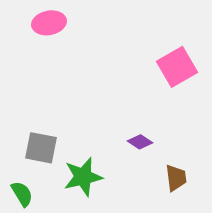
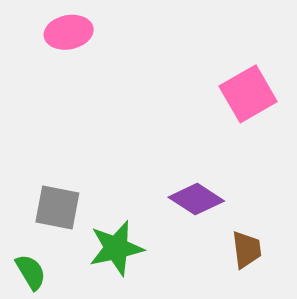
purple diamond: (140, 142) -> (196, 199), size x1.5

